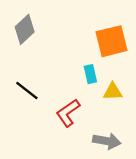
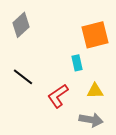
yellow triangle: (113, 92) -> (95, 91), moved

